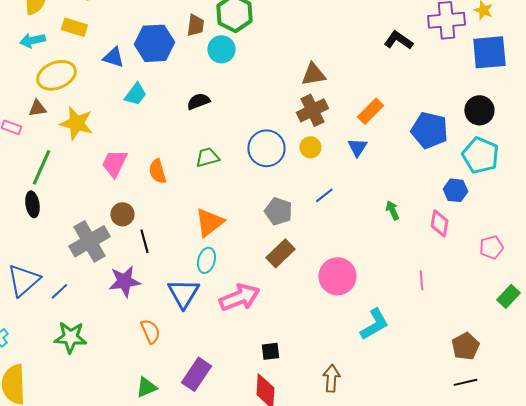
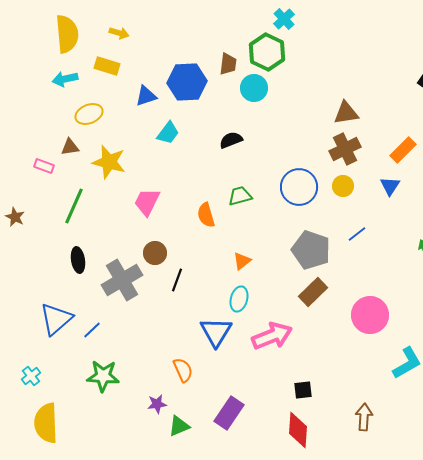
blue triangle: (113, 57) -> (146, 96), turned -35
yellow ellipse: (56, 75) -> (89, 114), size x0.7
orange semicircle: (157, 171) -> (206, 215), moved
black ellipse: (32, 204) -> (78, 260), moved
gray pentagon: (278, 211) -> (311, 250), size x1.4
orange triangle: (209, 222) -> (242, 261), size x0.6
black line: (144, 241) -> (177, 280), turned 35
purple star: (124, 281) -> (157, 404), moved, size x0.6

